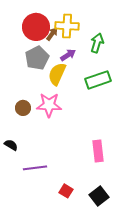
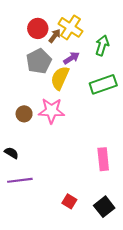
yellow cross: (67, 26) -> (70, 27), turned 30
red circle: (36, 27) -> (38, 28), size x0.7
purple line: (35, 168) -> (20, 180), moved

